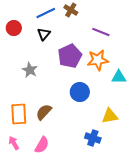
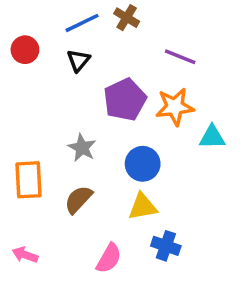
gray star: (30, 70) -> (82, 148), moved
orange rectangle: (19, 114) -> (29, 180), moved
yellow triangle: (110, 116) -> (143, 207), moved
pink arrow: (14, 143) -> (25, 255), turned -40
pink semicircle: (42, 145) -> (109, 258), moved

